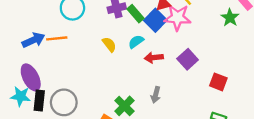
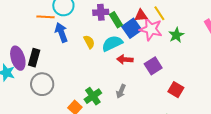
green star: (230, 18) -> (176, 35), moved
orange line: (57, 38) -> (45, 17), moved
blue arrow: (33, 40) -> (61, 32), moved, turned -96
cyan semicircle: (136, 42) -> (112, 43), size x1.5
black rectangle: (39, 101) -> (34, 58), moved

